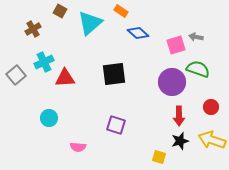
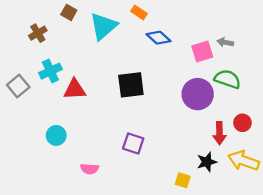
red arrow: (179, 116) -> (219, 133), moved

